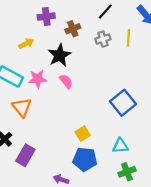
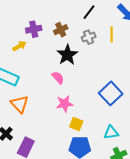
purple cross: (46, 16) -> (34, 29), moved
black star: (59, 55) -> (67, 55), moved
pink star: (38, 79) -> (65, 104), moved
yellow square: (83, 134) -> (76, 124), turned -32

